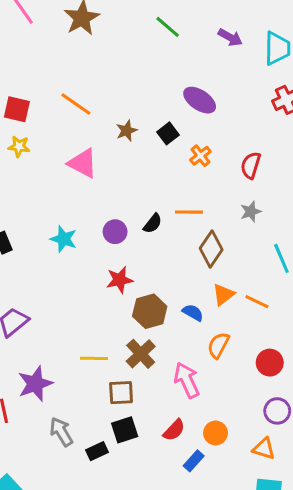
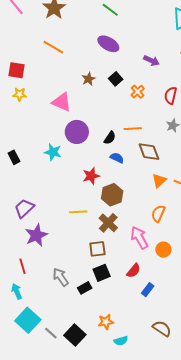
purple arrow: (230, 37) -> (151, 61), moved
purple ellipse: (200, 100) -> (108, 44), moved
orange line: (76, 104) -> (53, 47), moved
purple circle: (115, 232) -> (77, 132), moved, size x1.5
brown diamond: (211, 249) -> (149, 152), turned -50
blue semicircle: (193, 313) -> (117, 158), moved
yellow line: (94, 358) -> (78, 212), moved
purple star: (35, 384) -> (36, 235), moved
orange circle: (216, 433) -> (163, 250), moved

